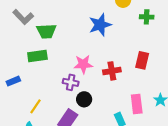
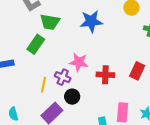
blue star: (100, 25) -> (91, 21), moved
green rectangle: (37, 56) -> (36, 44), turned -60
yellow line: (36, 106) -> (43, 85), moved, turned -35

